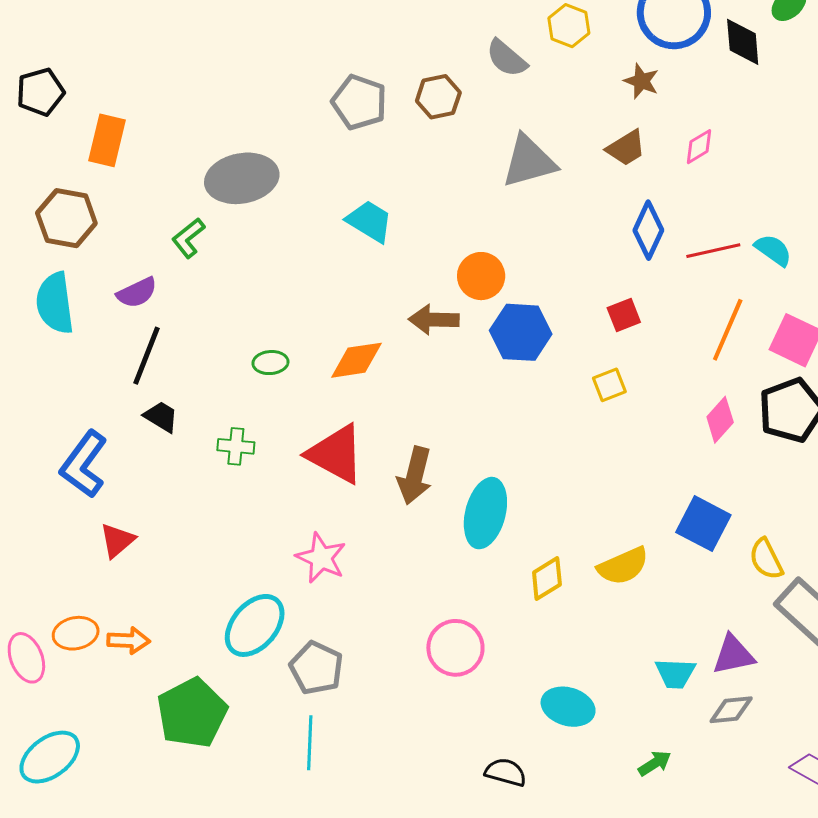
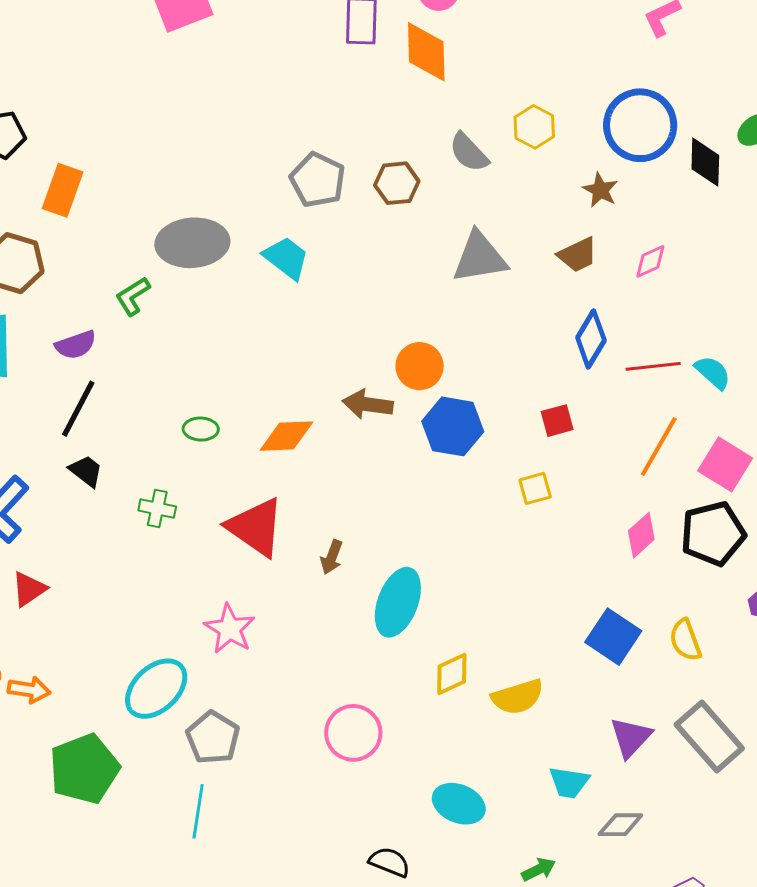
cyan trapezoid: (369, 221) -> (286, 258), moved
brown arrow: (415, 476) -> (332, 557), size x0.6
yellow semicircle: (766, 559) -> (685, 640), moved
yellow semicircle: (623, 566) -> (518, 697), moved
purple triangle: (733, 655) -> (631, 737), moved, turned -42

